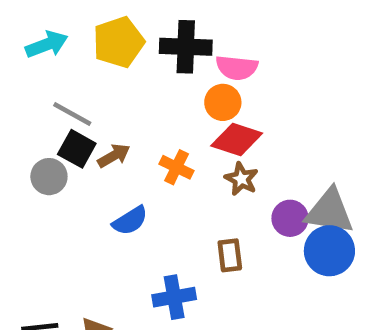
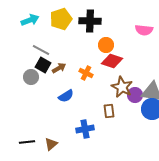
pink semicircle: (237, 68) -> (144, 30), moved
brown star: (241, 179) -> (122, 87), moved, size x1.5

